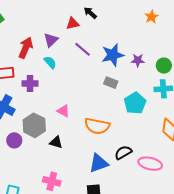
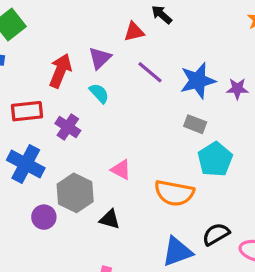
purple cross: (30, 83) -> (68, 127), turned 35
cyan pentagon: (135, 103) -> (215, 159), moved

